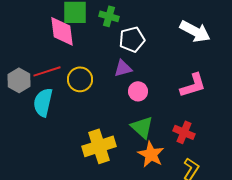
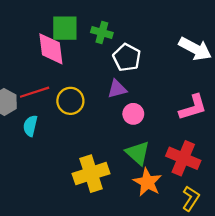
white pentagon: (132, 39) -> (127, 57), turned -30
cyan semicircle: (43, 102) -> (30, 126), size x0.7
red cross: (184, 132) -> (183, 158), size x1.4

